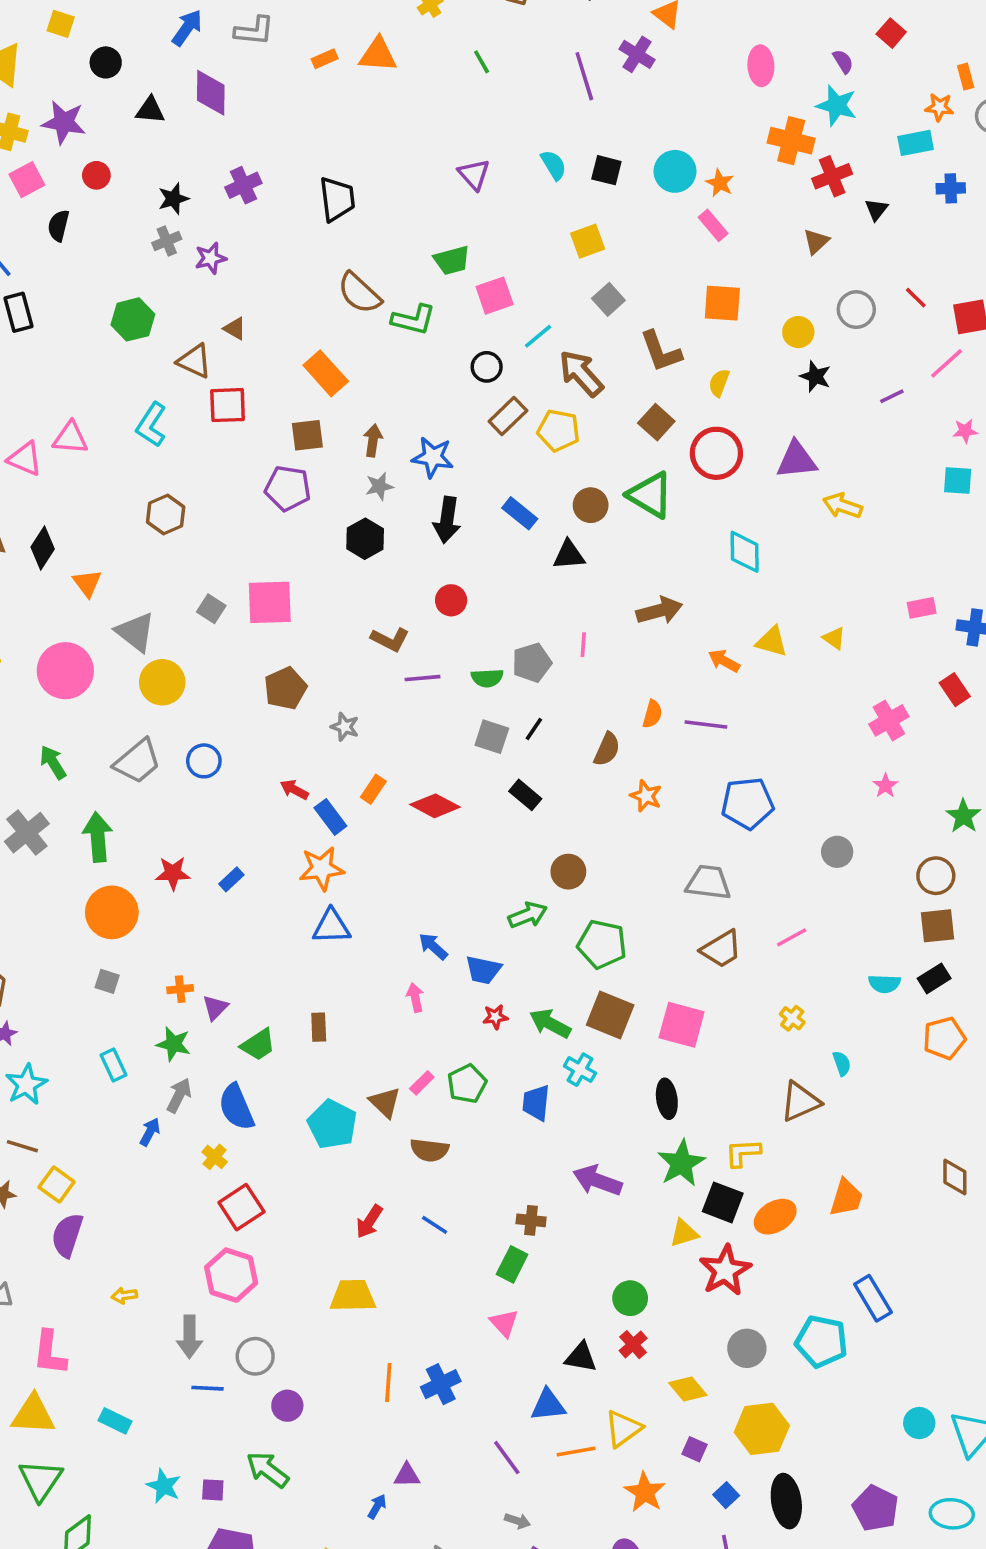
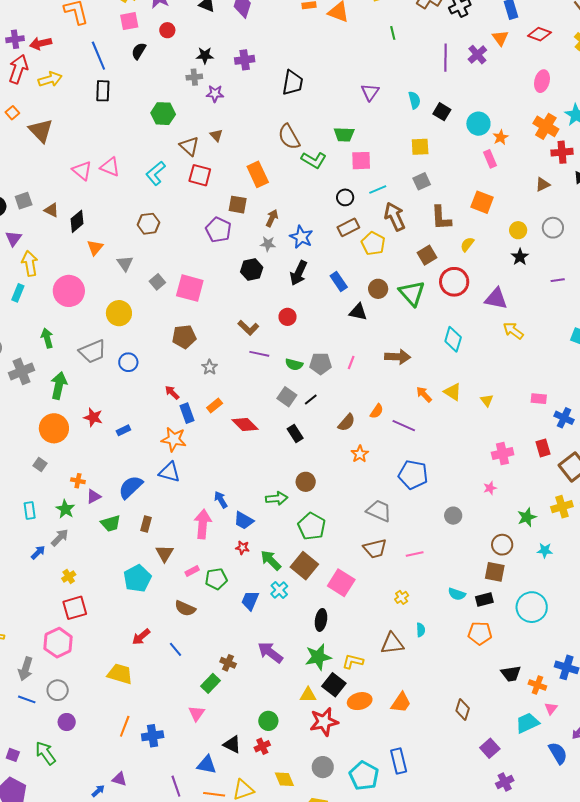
gray triangle: (135, 632) -> (125, 263), moved, size x0.7
pink arrow: (415, 997) -> (203, 524), size x1.8
brown triangle: (385, 1102) -> (165, 553), moved
blue semicircle: (236, 1107) -> (131, 487), moved, turned 52

